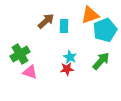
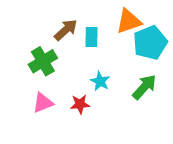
green cross: (20, 54) -> (43, 61), moved
red star: (67, 69) -> (80, 104), moved
pink triangle: (30, 72) -> (43, 103), turned -42

